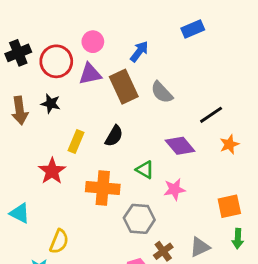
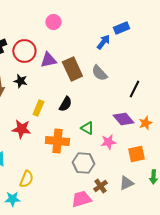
pink circle: (93, 42) -> (53, 22), moved
blue arrow: (139, 51) -> (103, 42), moved
black line: (211, 115) -> (134, 89), turned -30
orange star: (229, 144) -> (145, 123), moved
purple diamond: (180, 146) -> (123, 119), moved
red star: (52, 171) -> (21, 129), turned -30
orange square: (229, 206) -> (136, 154), moved

